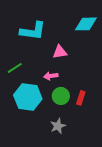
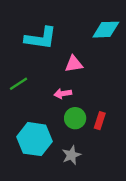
cyan hexagon: (28, 97) -> (34, 139), moved

